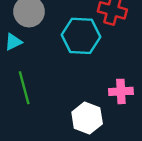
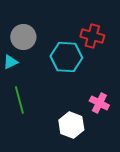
pink cross: (121, 91) -> (99, 103), turned 30

